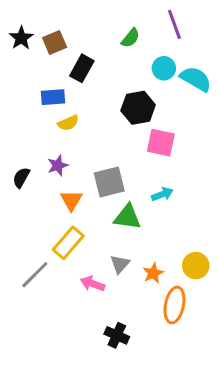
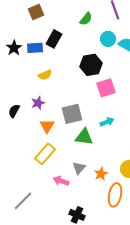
black star: (21, 38) -> (14, 48), moved
brown square: (55, 42) -> (36, 12), moved
blue rectangle: (53, 97) -> (35, 48), moved
pink square: (161, 143) -> (106, 88), turned -30
gray line: (35, 275) -> (23, 201), moved

